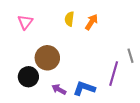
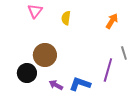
pink triangle: (25, 22) -> (35, 11), moved
orange arrow: (91, 22) -> (112, 21), moved

